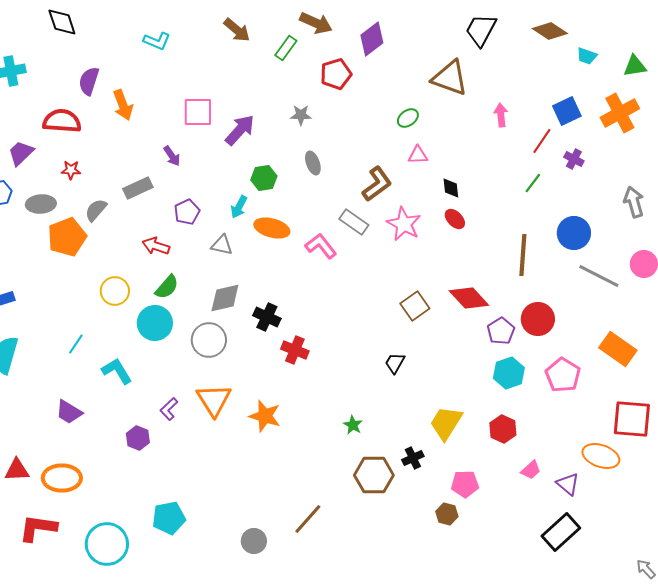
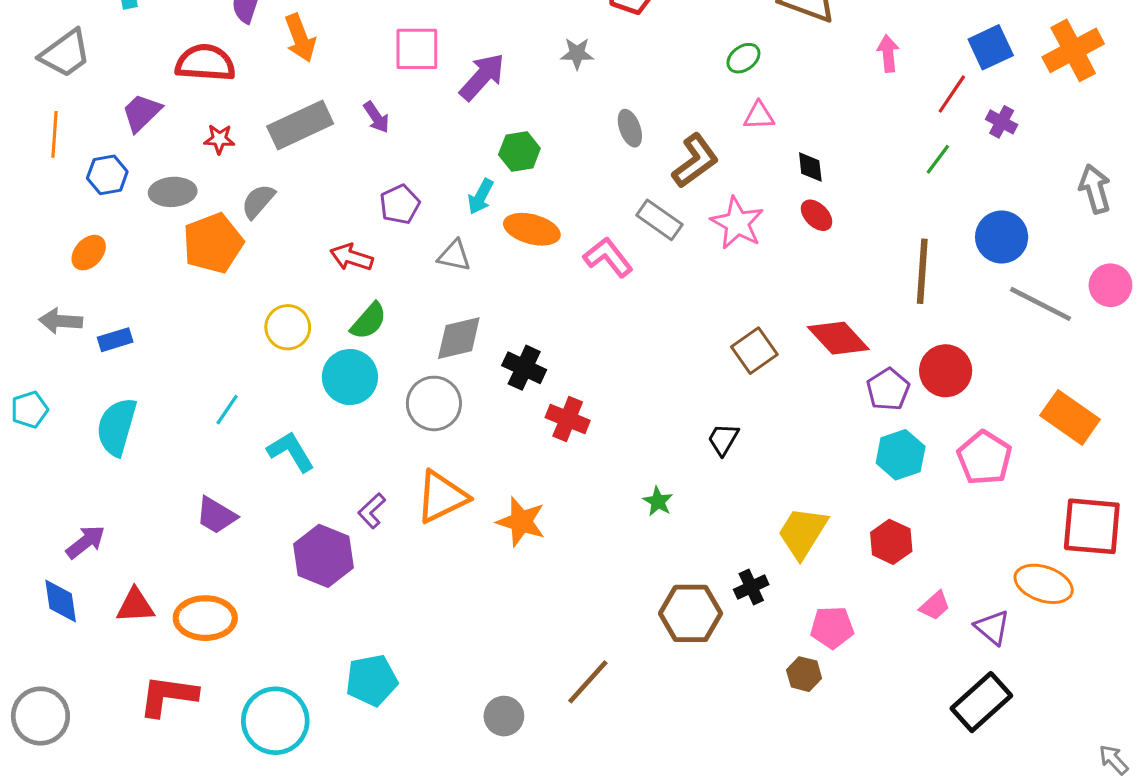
gray ellipse: (313, 163) -> (630, 128), moved
gray rectangle: (138, 188) -> (300, 125), moved, size x1.4
orange triangle: (214, 400) -> (442, 497), turned 36
green star: (353, 425) -> (658, 501), moved
purple hexagon: (138, 438) -> (323, 556), size x1.6

